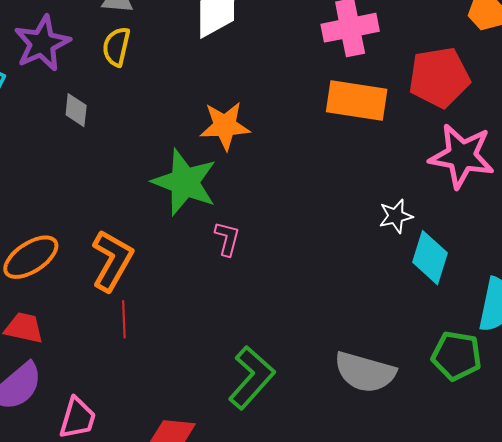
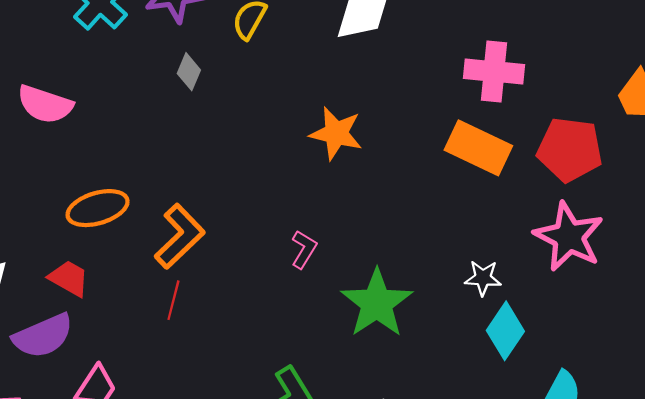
green star: (185, 182) -> (377, 303), moved

